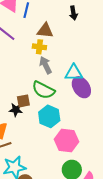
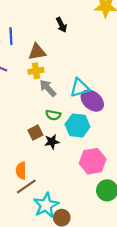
green semicircle: (43, 90) -> (53, 115), size x0.6
black star: (16, 110) -> (52, 142), moved
cyan hexagon: (49, 116) -> (78, 125), moved

